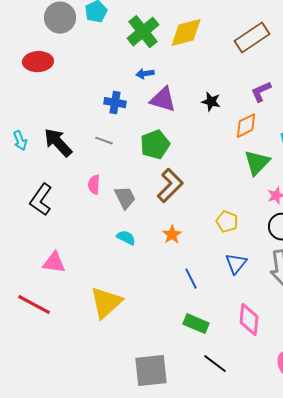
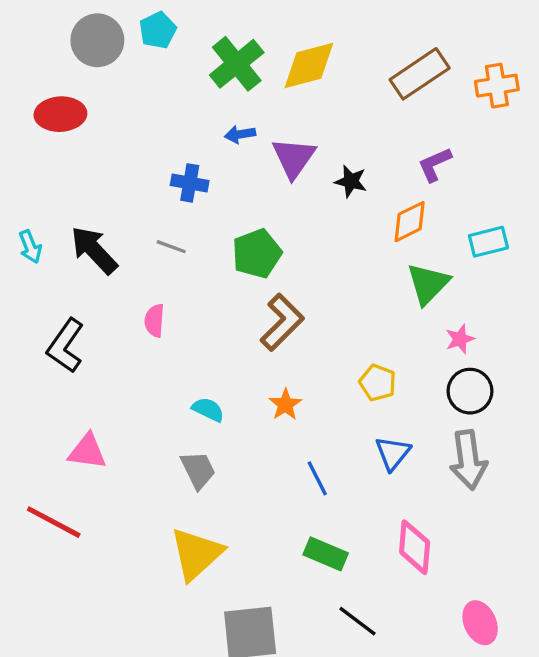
purple triangle: (163, 100) -> (294, 158), moved, turned 48
gray trapezoid: (125, 198) -> (198, 470), moved
yellow triangle: (106, 303) -> (196, 554), moved

